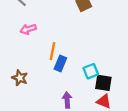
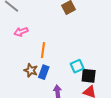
blue rectangle: (60, 64) -> (44, 72), moved
brown star: (20, 78) -> (31, 70), moved

